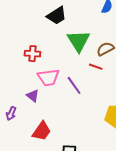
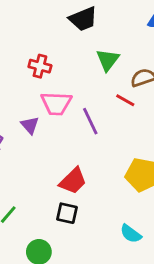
green triangle: (79, 41) -> (108, 60), size x0.7
red trapezoid: (42, 131) -> (73, 181), moved

